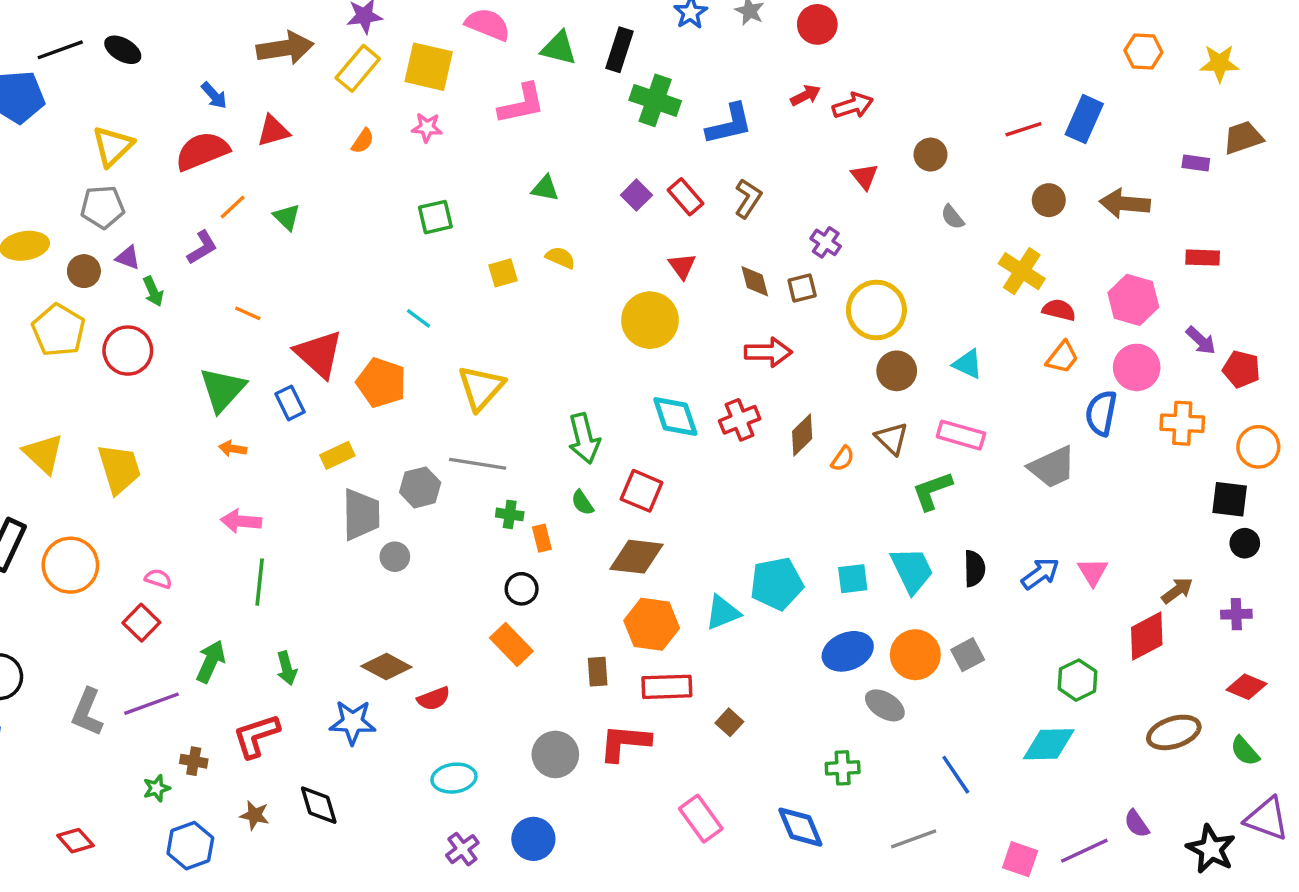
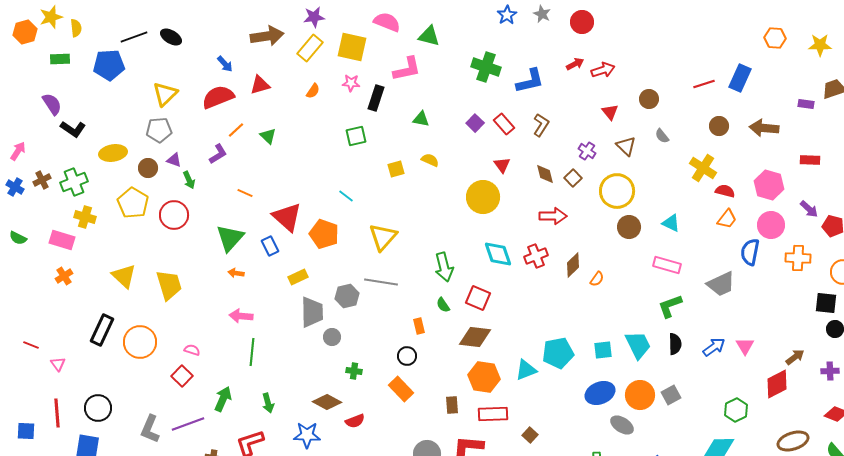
black rectangle: (620, 50) -> (376, 98), moved
brown square: (802, 288) -> (573, 178), turned -30
brown triangle: (892, 438) -> (626, 146), moved
green L-shape: (932, 491) -> (670, 306), moved
green cross: (510, 514) -> (354, 371), moved

